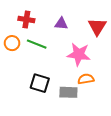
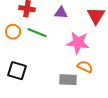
orange semicircle: (86, 79) -> (85, 67), turned 35
black square: (40, 83) -> (17, 71), moved

